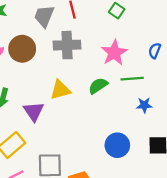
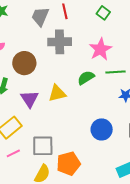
brown circle: (22, 49) -> (24, 63), moved
yellow triangle: (60, 90) -> (57, 93), moved

